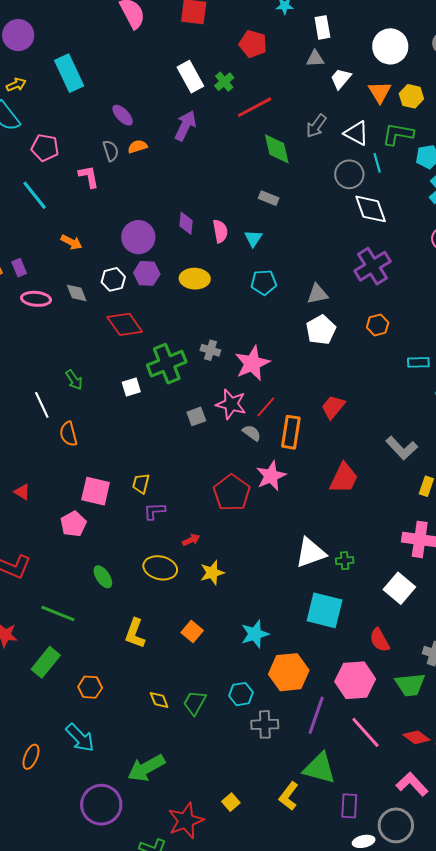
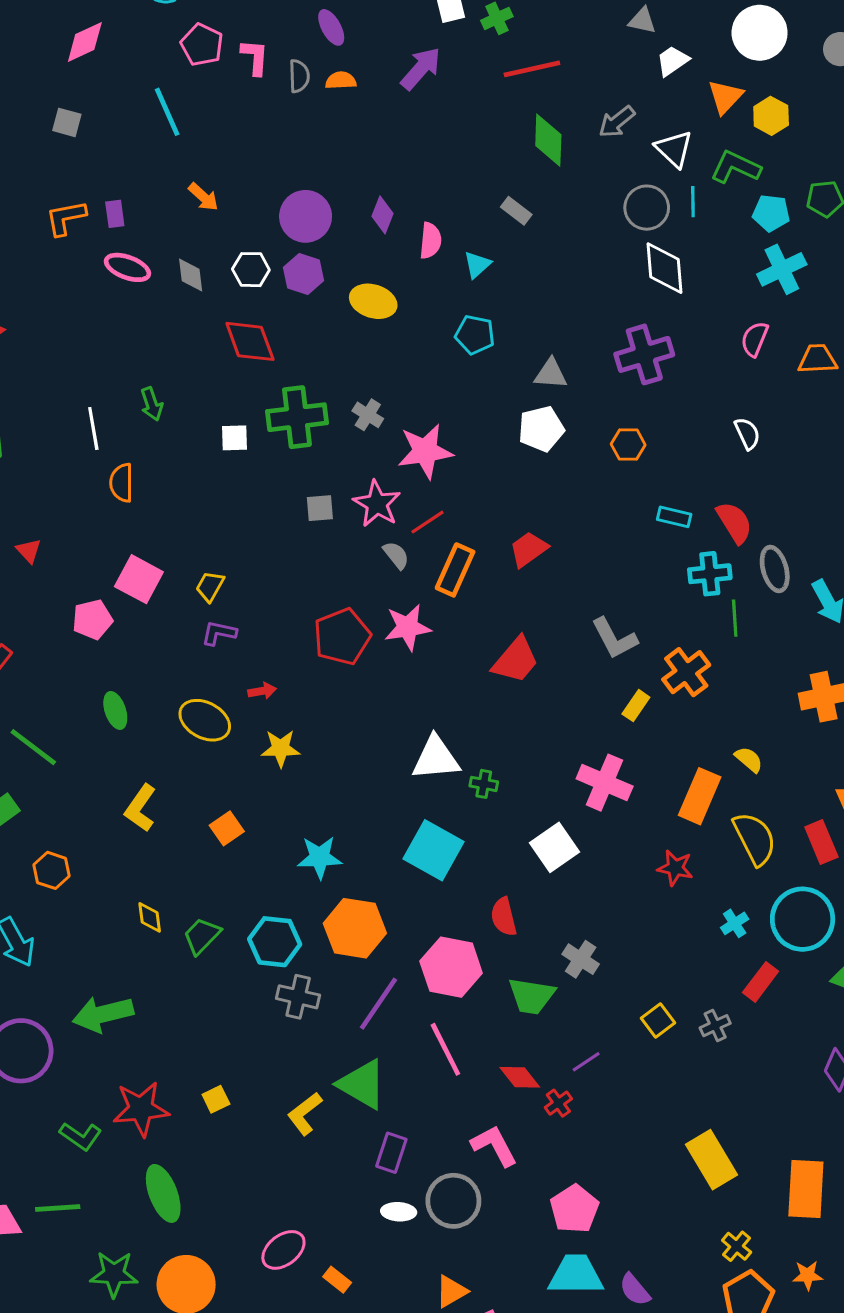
pink L-shape: (89, 177) -> (255, 57), moved
cyan hexagon: (241, 694) -> (275, 942), size x1.4

